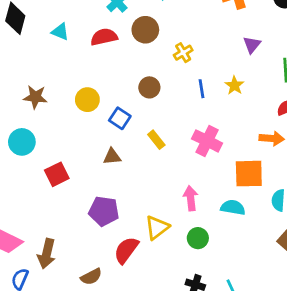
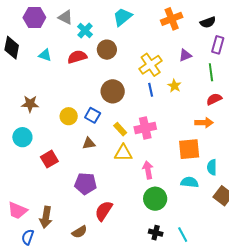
purple triangle: (252, 45) -> (185, 55), turned 32
yellow cross: (183, 53) -> (151, 65), moved, size x1.6
brown circle: (149, 87) -> (113, 91), size x1.5
yellow circle: (87, 100) -> (69, 116), moved
pink cross: (207, 141) -> (145, 128), moved, turned -35
cyan semicircle: (233, 207) -> (189, 182), moved
yellow triangle: (157, 228) -> (123, 153), moved, turned 42
green circle: (198, 238) -> (155, 199), size x1.5

